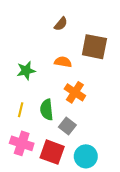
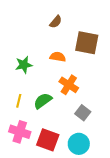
green semicircle: (47, 110) -> (43, 101), turned 60
gray square: (67, 126) -> (83, 113), moved

